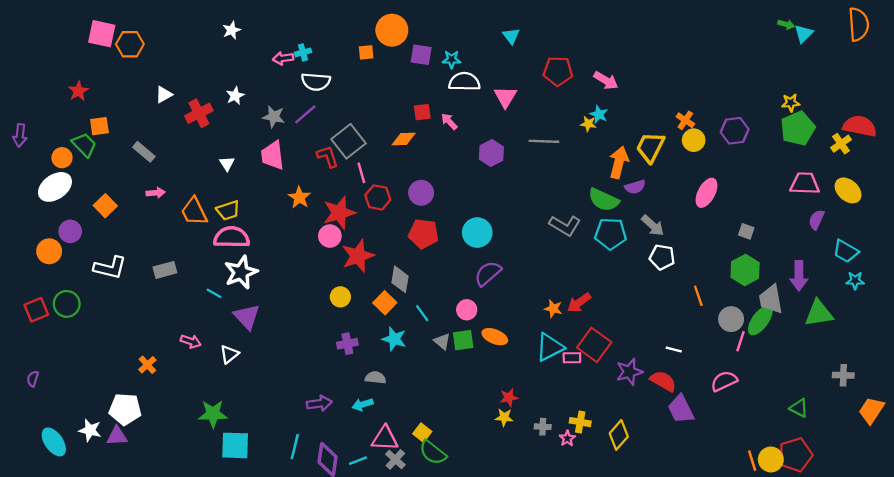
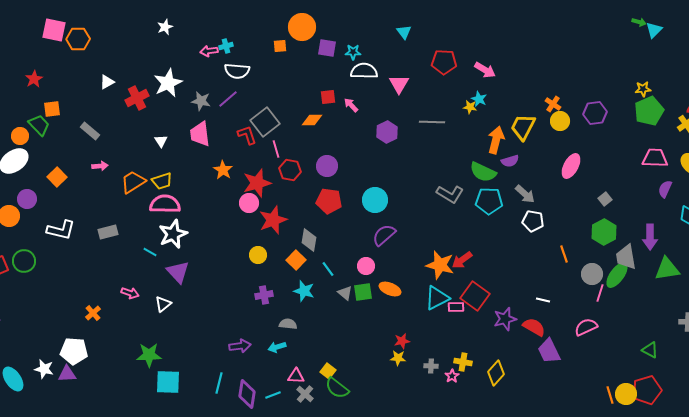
white star: (235, 96) -> (168, 83), size x1.8
orange trapezoid: (194, 211) -> (133, 182), turned 84
gray square: (746, 231) -> (605, 199), turned 32
orange star: (553, 309) -> (440, 265), size x1.8
pink triangle: (385, 438) -> (296, 376), size x0.7

